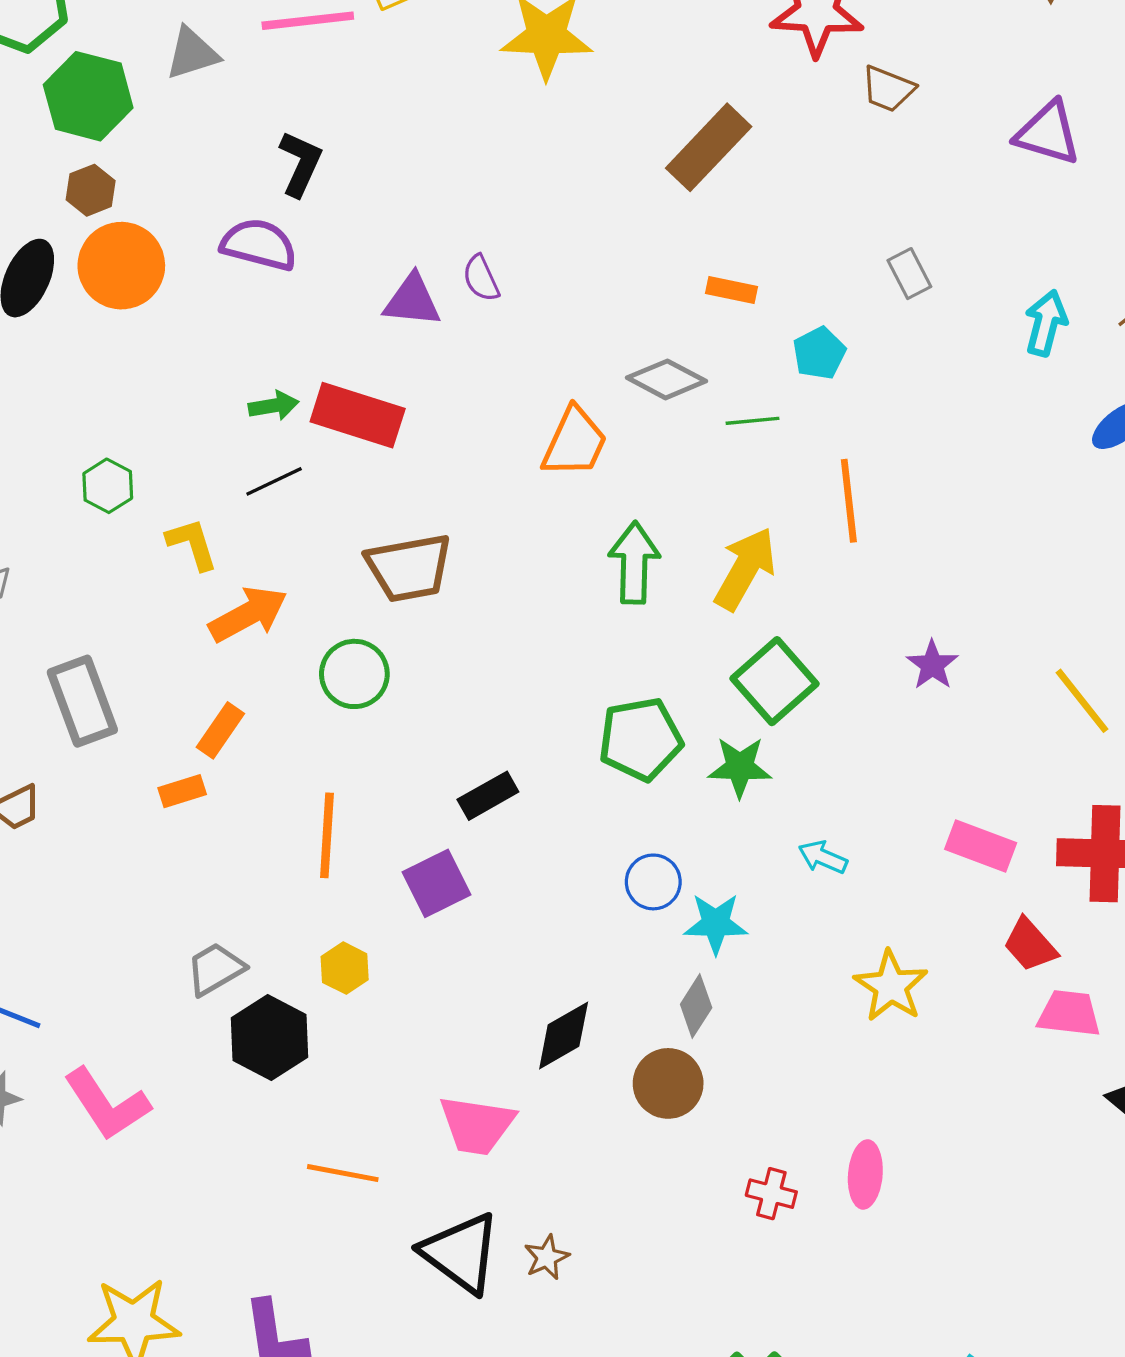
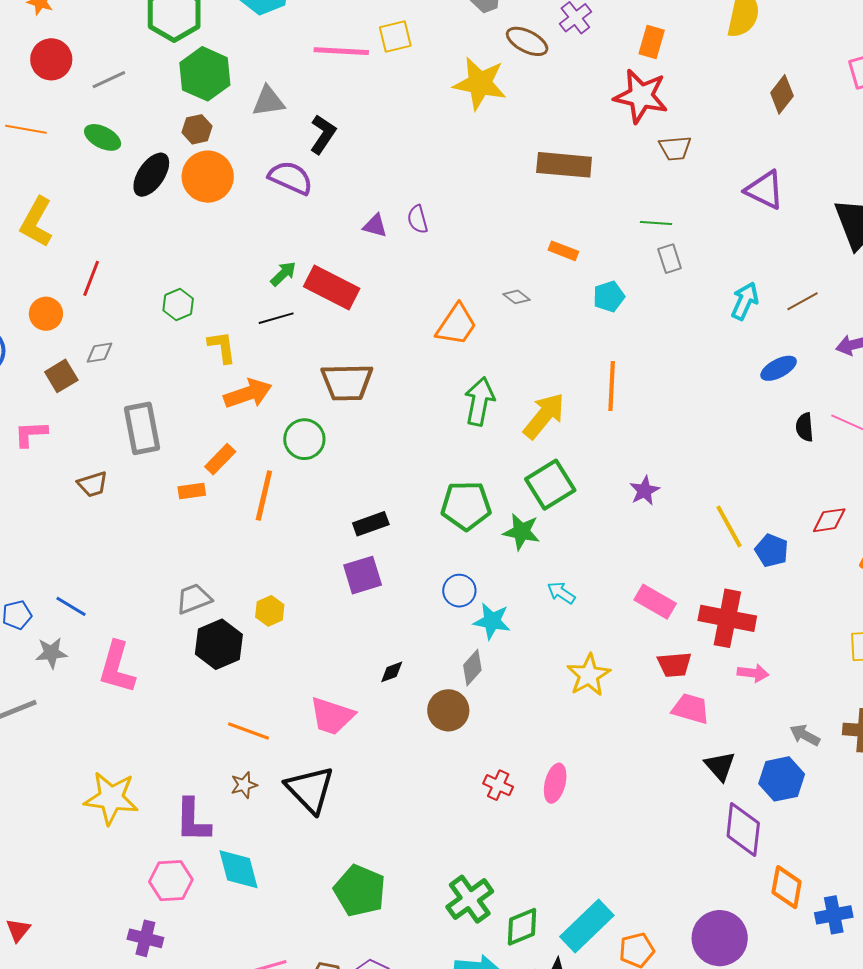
gray triangle: (192, 53) -> (268, 101), moved
brown trapezoid: (888, 89) -> (675, 148), turned -36
brown rectangle: (709, 147) -> (564, 165), turned 42
purple triangle: (412, 301) -> (375, 226), size x0.7
gray diamond: (667, 379) -> (517, 297), size x0.6
green arrow: (274, 406) -> (283, 274), turned -44
green line: (753, 421) -> (656, 223), moved
orange line: (327, 835) -> (264, 495), moved
purple square: (436, 883) -> (363, 575), moved
red trapezoid: (1030, 945) -> (674, 665), turned -63
black diamond: (564, 1035) -> (392, 672), size x0.6
pink L-shape: (107, 1104) -> (117, 667), turned 40
brown star: (547, 1257) -> (244, 785), moved

